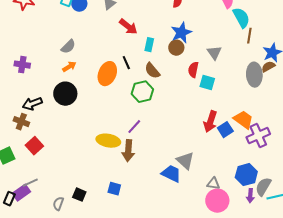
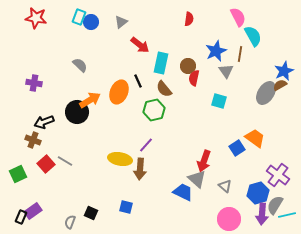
blue star: (181, 33) -> (216, 51), moved
brown line: (249, 36) -> (240, 54), moved
cyan rectangle: (149, 45) -> (161, 63), size x1.5
gray semicircle: (68, 47) -> (80, 65), turned -91
orange arrow: (69, 67) -> (90, 100), moved, size x1.5
red semicircle: (193, 70) -> (194, 78), moved
gray ellipse: (254, 75) -> (266, 93), turned 35
red arrow: (210, 122) -> (204, 161), moved
purple cross: (258, 136) -> (278, 175), moved, turned -30
gray line: (30, 183) -> (65, 161), moved, turned 56
gray triangle: (213, 184) -> (225, 186), moved, turned 32
purple arrow: (250, 196) -> (262, 214), size x1.5

